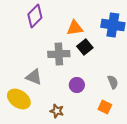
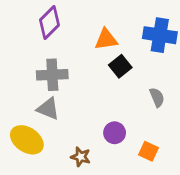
gray cross: (59, 54) -> (52, 75), moved
gray semicircle: (113, 82) -> (157, 97), moved
purple circle: (77, 85) -> (115, 133), moved

